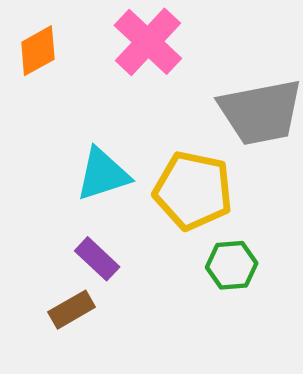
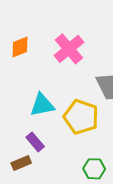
green hexagon: (232, 265) -> (94, 169), moved

